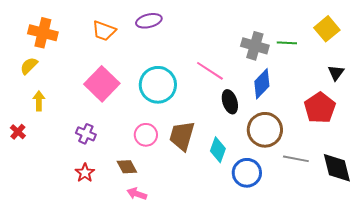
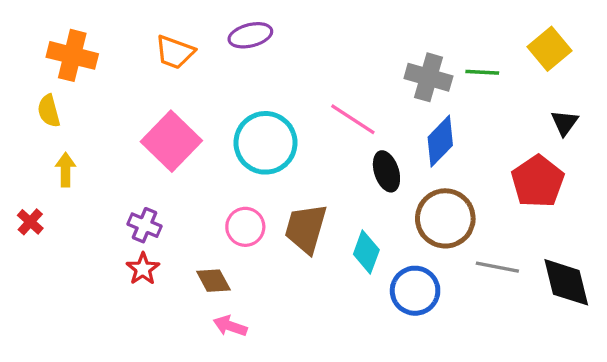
yellow semicircle: (29, 66) -> (49, 111), turned -60
red star: (85, 173) -> (143, 269), moved

